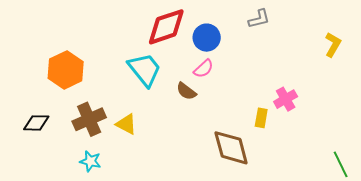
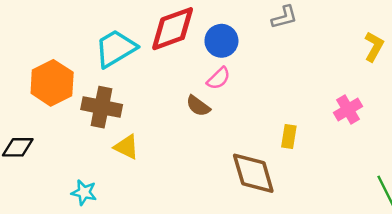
cyan trapezoid: (145, 69) -> (116, 48), moved, turned -81
pink cross: (286, 99) -> (348, 109), moved
brown cross: (89, 119) -> (102, 107), moved, turned 36

